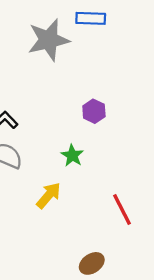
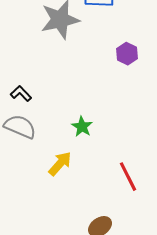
purple hexagon: (94, 111) -> (127, 54), moved

